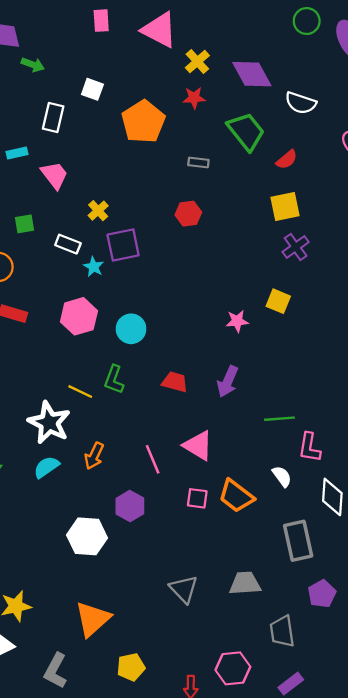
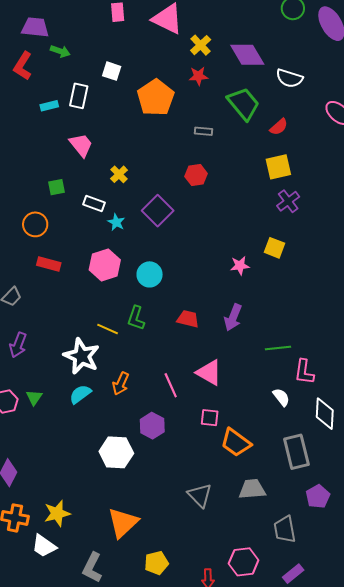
cyan rectangle: (17, 153) -> (49, 106), moved
purple square: (123, 245) -> (158, 211), moved, turned -32
orange trapezoid: (236, 496) -> (236, 443), moved

